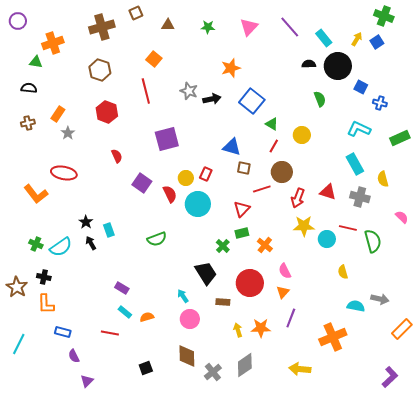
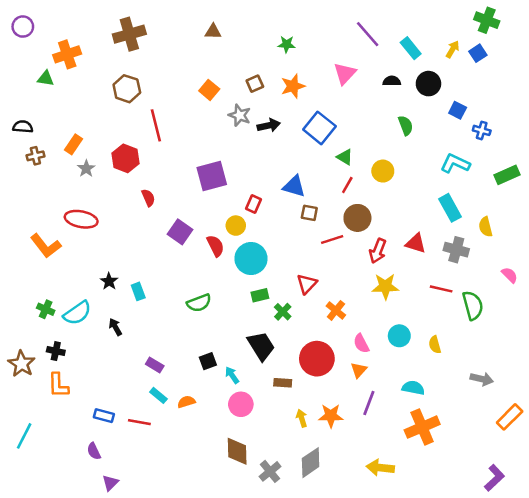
brown square: (136, 13) -> (255, 84), moved
green star: (208, 27) -> (286, 44), moved
pink triangle: (249, 27) -> (345, 73), moved
orange square: (154, 59) -> (209, 90), moved
black circle: (338, 66) -> (428, 84), size x0.7
black semicircle: (29, 88) -> (23, 127), moved
red line: (146, 91) -> (156, 125), moved
red hexagon: (107, 112) -> (125, 158), moved
red rectangle: (206, 174) -> (254, 204), moved
red triangle: (242, 209) -> (307, 284), moved
green rectangle: (242, 233) -> (260, 295), moved
cyan circle: (327, 239) -> (399, 336), moved
black arrow: (91, 243) -> (115, 327), moved
cyan semicircle: (356, 306) -> (413, 388), moved
blue rectangle: (63, 332) -> (104, 416), moved
black square: (146, 368) -> (208, 361), moved

